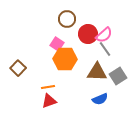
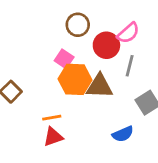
pink semicircle: (104, 35) -> (128, 33), moved
gray line: (105, 49) -> (130, 66), turned 49
brown triangle: (97, 72) -> (100, 86), moved

